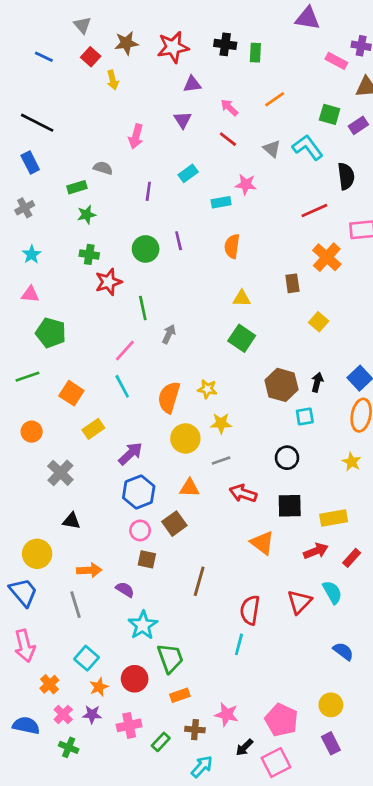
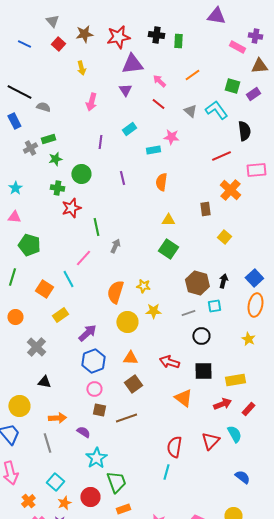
yellow arrow: (113, 80) -> (81, 68), moved
purple triangle: (192, 84) -> (132, 64), size x1.6
gray semicircle: (103, 168) -> (43, 107), moved
gray cross: (25, 208) -> (30, 148), moved
green circle: (146, 249) -> (81, 174), moved
green line: (27, 377) -> (12, 277), turned -54
cyan line: (122, 386) -> (68, 279), moved
gray line: (221, 460) -> (188, 313), moved
brown square: (174, 524) -> (133, 384), moved
brown line: (199, 581) -> (126, 418), moved, turned 55

